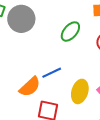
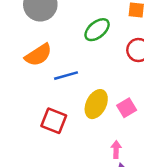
orange semicircle: (30, 87) -> (38, 55), moved

